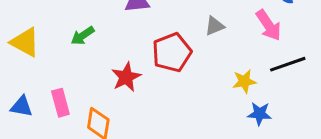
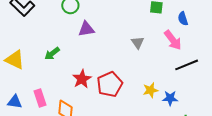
gray triangle: (215, 26) -> (138, 43), turned -40
red pentagon: (172, 52) -> (110, 84), moved
yellow star: (244, 81) -> (150, 90), moved

